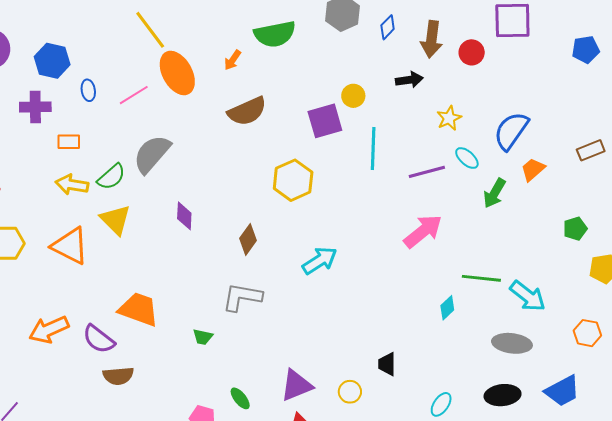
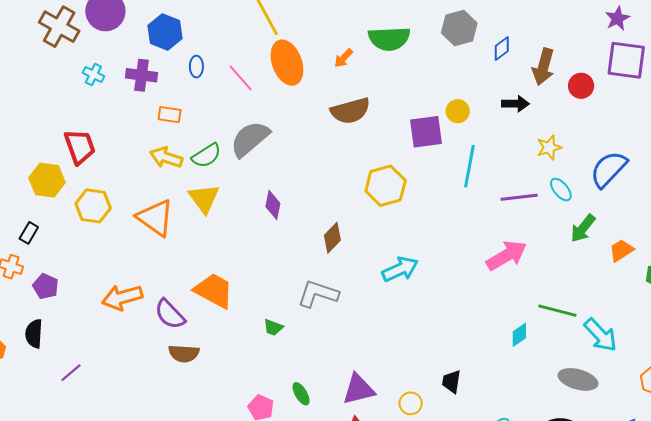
pink line: (134, 95) -> (241, 78), turned 72
orange trapezoid: (533, 169) -> (621, 250), moved

